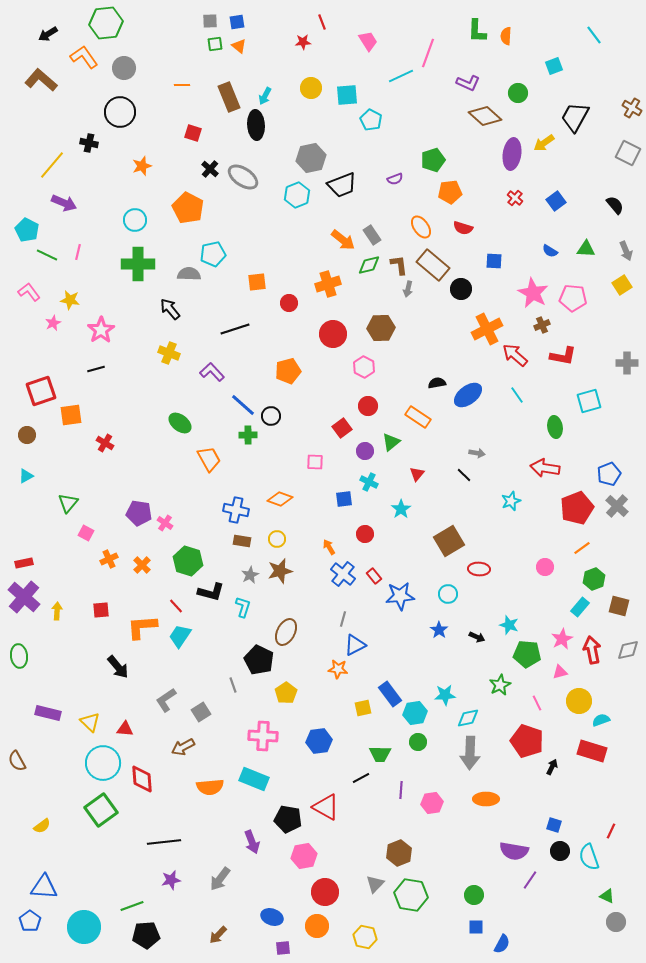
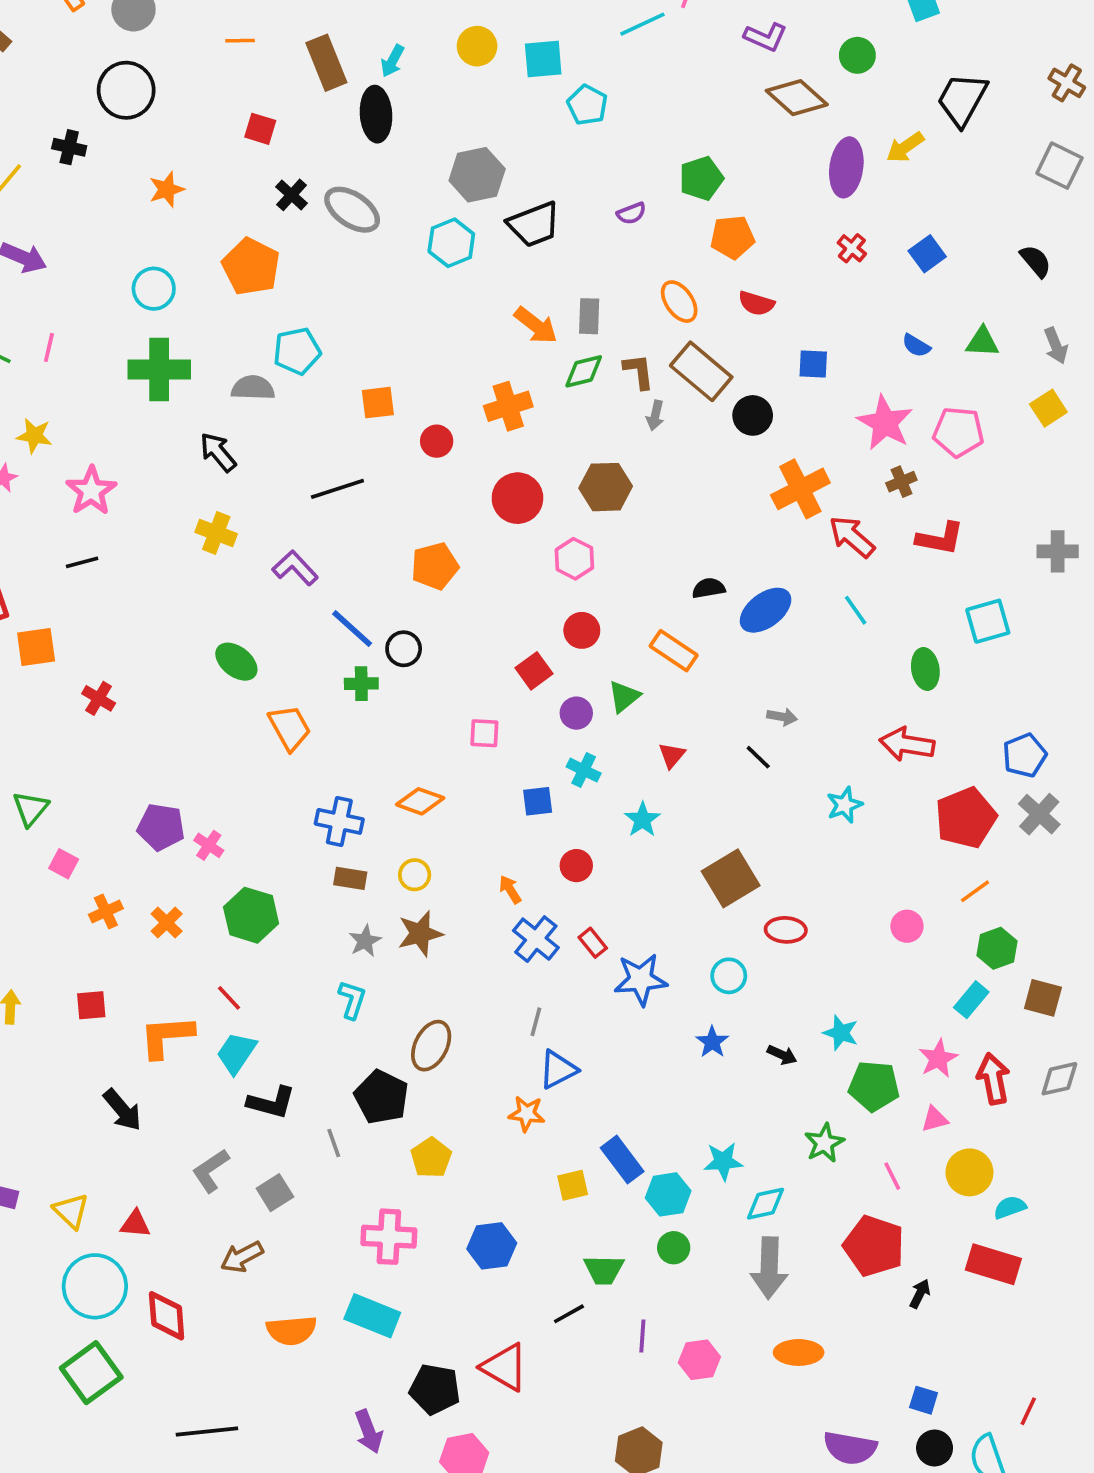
gray rectangle: (372, 235) -> (589, 316), turned 36
black L-shape: (211, 592) -> (271, 1103), moved

